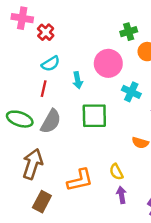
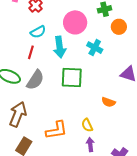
pink circle: (108, 63) -> (75, 22), moved
cyan arrow: (78, 80) -> (60, 47), size x1.5
cyan cross: (131, 92) -> (95, 48), moved

